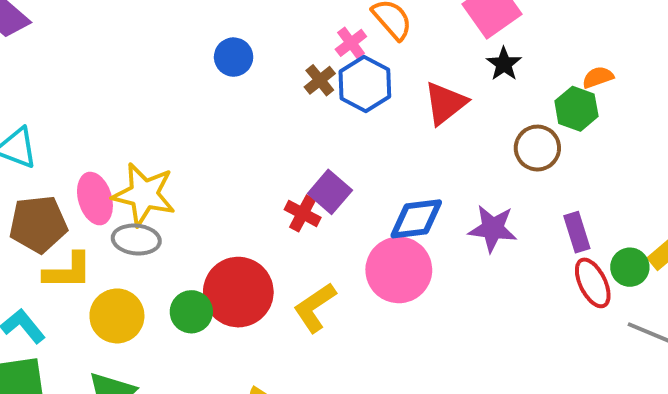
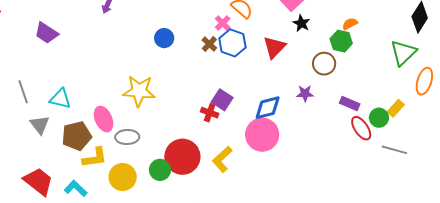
yellow star: (144, 194) -> (139, 91), moved
purple star: (493, 228) -> (305, 93), moved, size x0.7
purple rectangle: (577, 232) -> (350, 103), turned -42

